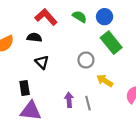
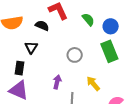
gray circle: (86, 60) -> (75, 55), moved
black triangle: (42, 62) -> (31, 47), moved
purple arrow: (69, 100) -> (57, 82), moved

